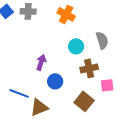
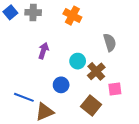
cyan circle: (76, 46) -> (78, 61), moved
purple arrow: (41, 62) -> (43, 51), moved
brown cross: (89, 68) -> (96, 71), turned -30

